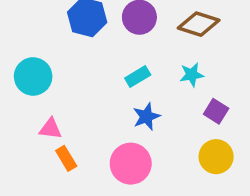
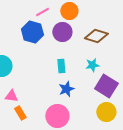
cyan rectangle: (138, 76) -> (61, 66), turned -64
purple square: (216, 111) -> (106, 86), size x1.6

